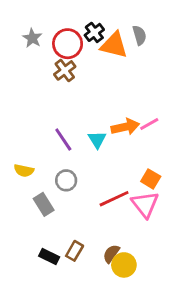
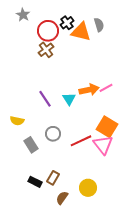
gray star: (32, 38) -> (23, 15), moved
orange square: (151, 179) -> (107, 127), size x1.5
gray circle: (66, 180) -> (53, 134), moved
brown semicircle: (111, 254) -> (62, 198), moved

